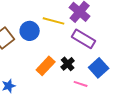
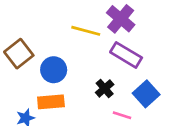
blue circle: (30, 31) -> (54, 70), moved
orange rectangle: (46, 66) -> (51, 102), moved, turned 42

